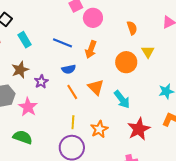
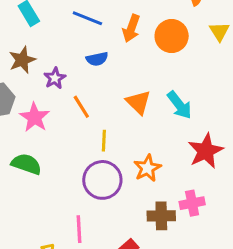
orange circle: (126, 62) -> (172, 36), moved
orange triangle: (96, 87) -> (138, 102), moved
orange line: (72, 92) -> (81, 107), moved
orange star: (99, 129) -> (147, 168), moved

